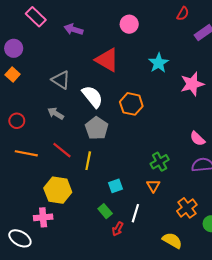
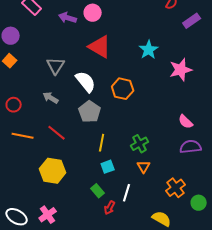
pink circle: (129, 24) -> (93, 13), moved
gray triangle: (61, 80) -> (56, 66), turned 30
yellow line: (88, 161) -> (102, 143), moved
green cross: (160, 162) -> (140, 144), moved
pink cross: (43, 217) -> (48, 215), moved, turned -30

